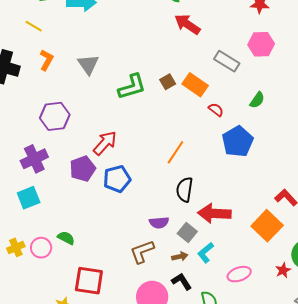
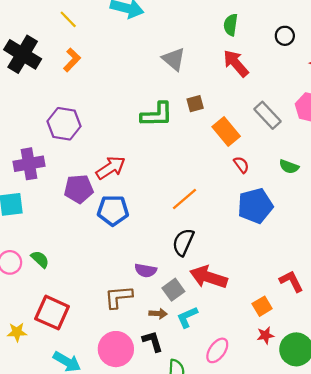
gray triangle: (88, 64) -> (174, 59), moved, turned -30
brown square: (168, 82) -> (195, 104), moved
green semicircle: (257, 100) -> (289, 167), turned 60
orange square: (267, 226) -> (262, 306), size x0.6
red star: (283, 270) -> (265, 335), moved
pink ellipse: (239, 274) -> (217, 350), turned -50

